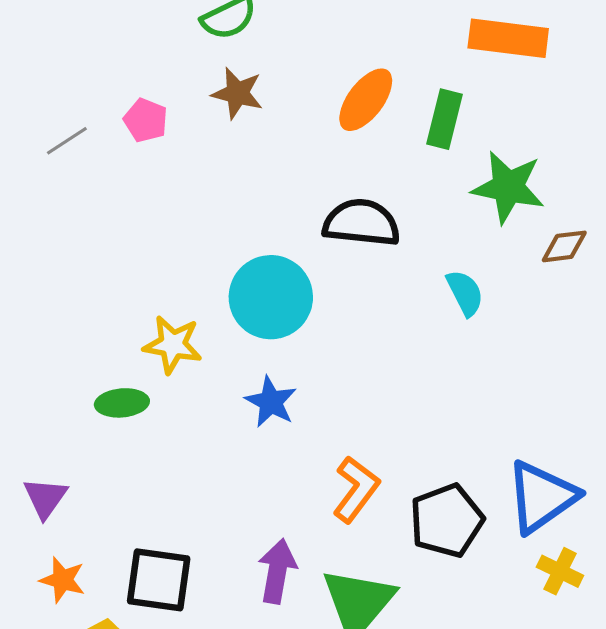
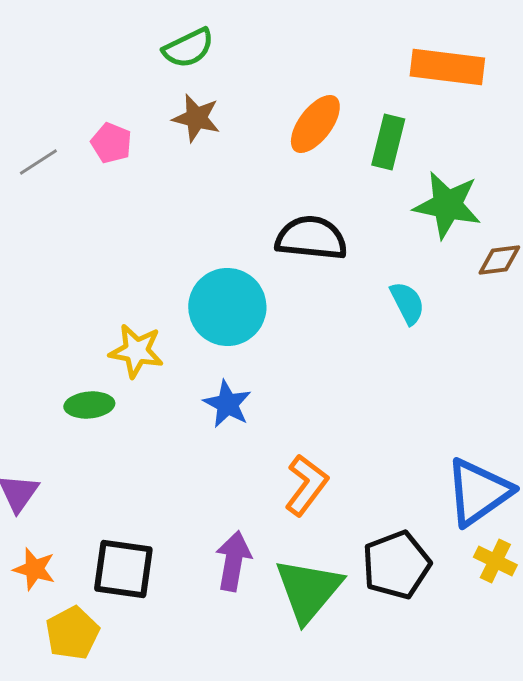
black pentagon: (447, 521) -> (396, 565), moved

